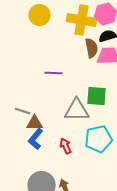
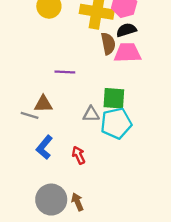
gray triangle: (77, 110) -> (91, 114), size x0.6
brown triangle: (35, 123) -> (43, 104), moved
cyan pentagon: (99, 139) -> (116, 123), moved

